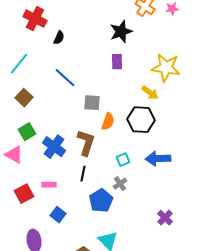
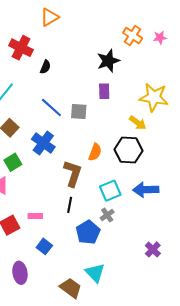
gray square: (92, 103) -> (79, 112), moved
blue cross: (54, 147) -> (43, 143), moved
cyan square: (123, 160) -> (110, 191), size x1.5

